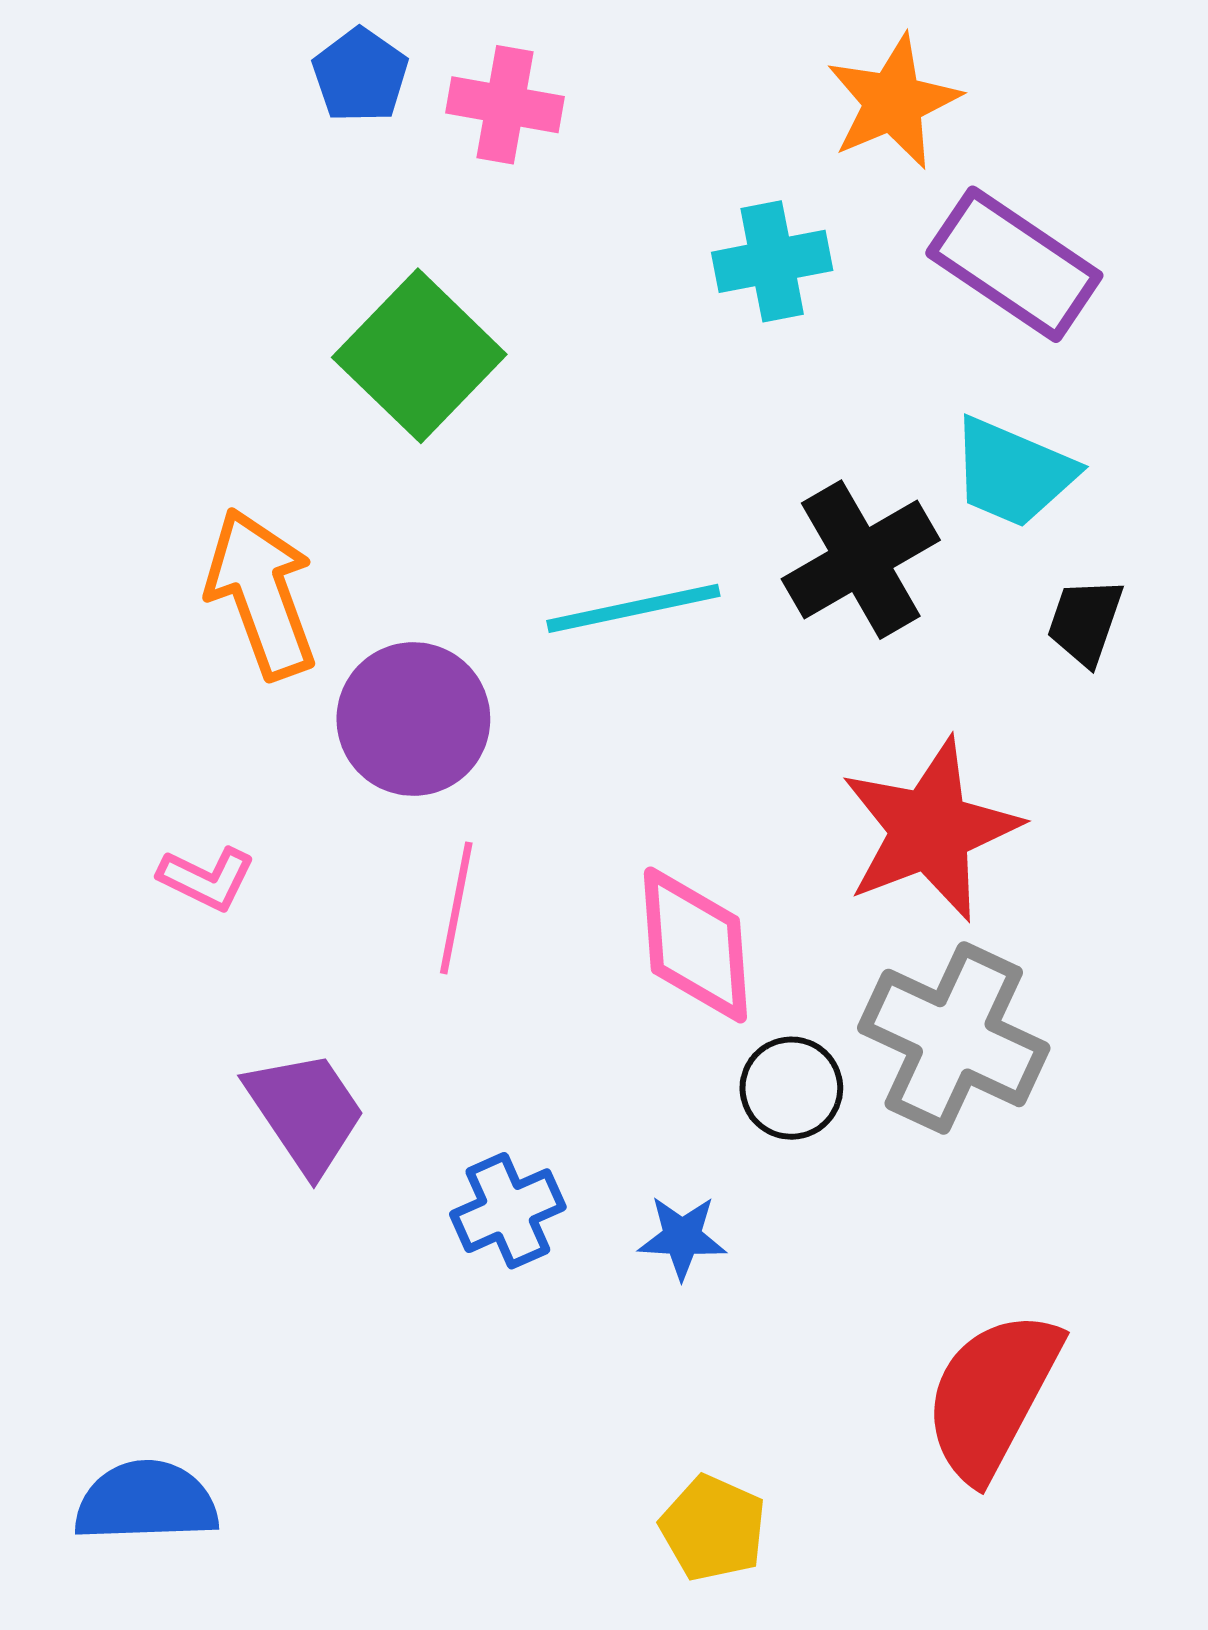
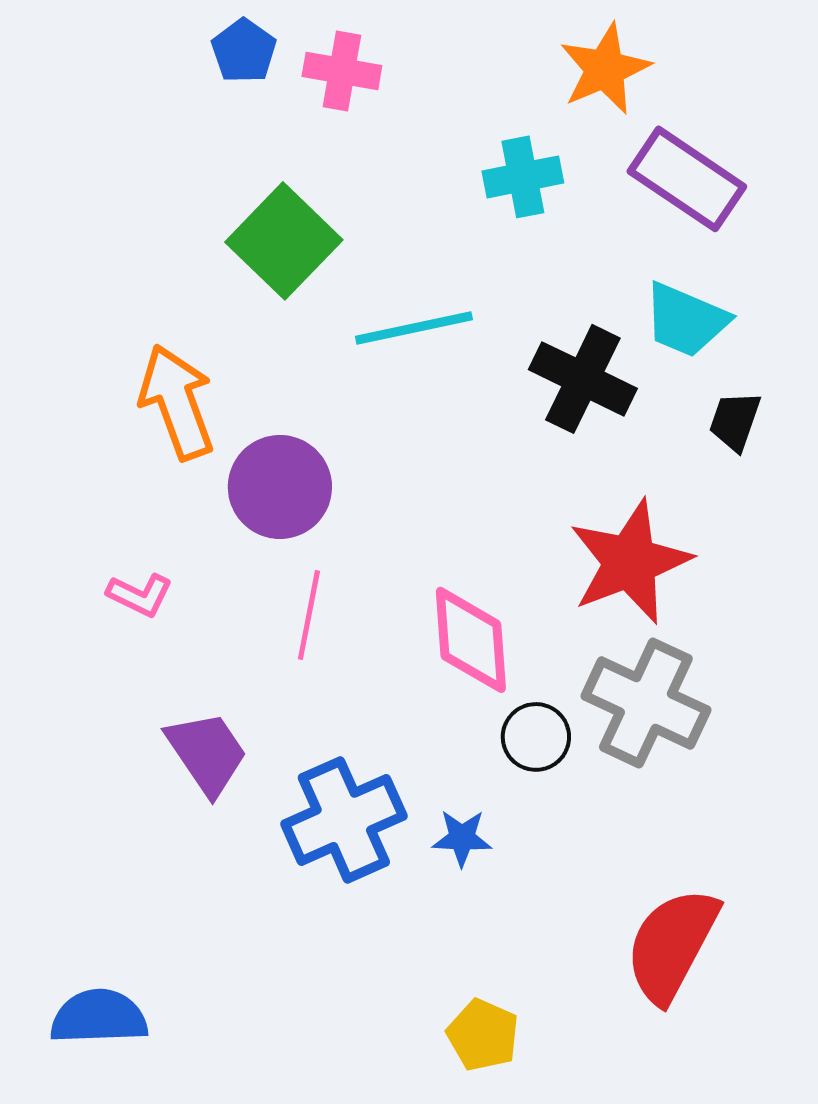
black cross: (861, 560) -> (583, 379), turned -34
cyan line: (633, 608) -> (414, 328), moved
blue cross: (508, 1211) -> (344, 820), size x1.6

